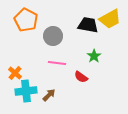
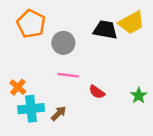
green star: (94, 56) -> (139, 96), moved

